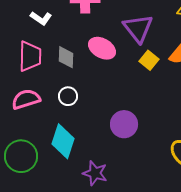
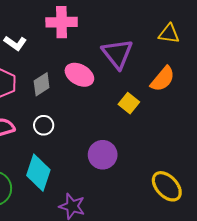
gray diamond: (66, 57) -> (42, 84), turned 55
yellow square: (149, 60) -> (129, 103), moved

